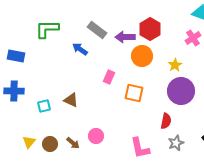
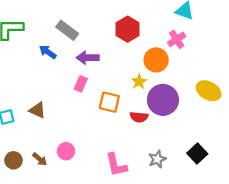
purple arrow: (125, 37) -> (88, 58), moved
orange circle: (142, 56) -> (156, 60), moved
yellow star: (175, 65) -> (139, 82), moved
red semicircle: (166, 121) -> (139, 117), moved, turned 84

